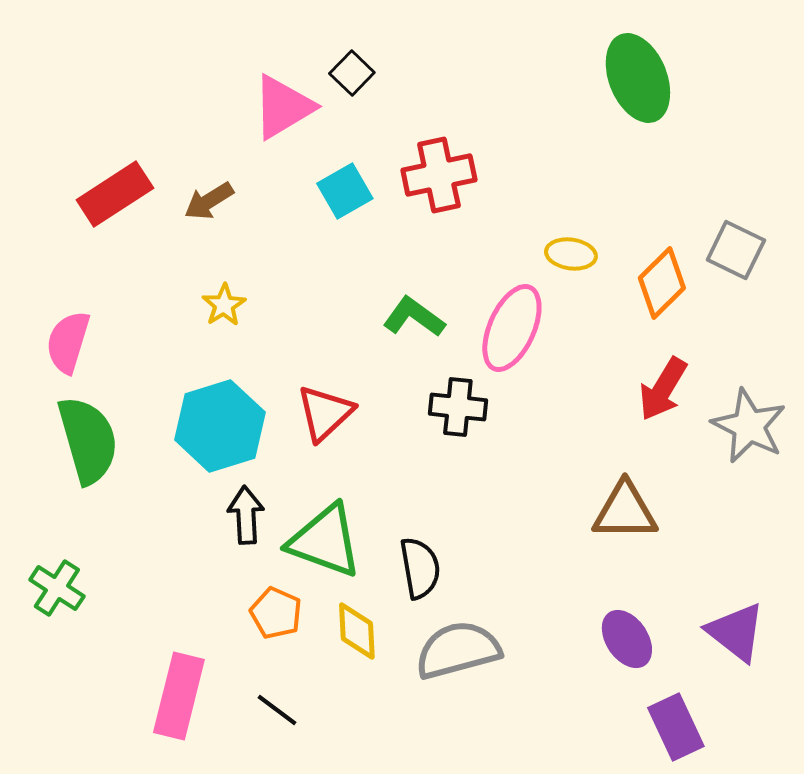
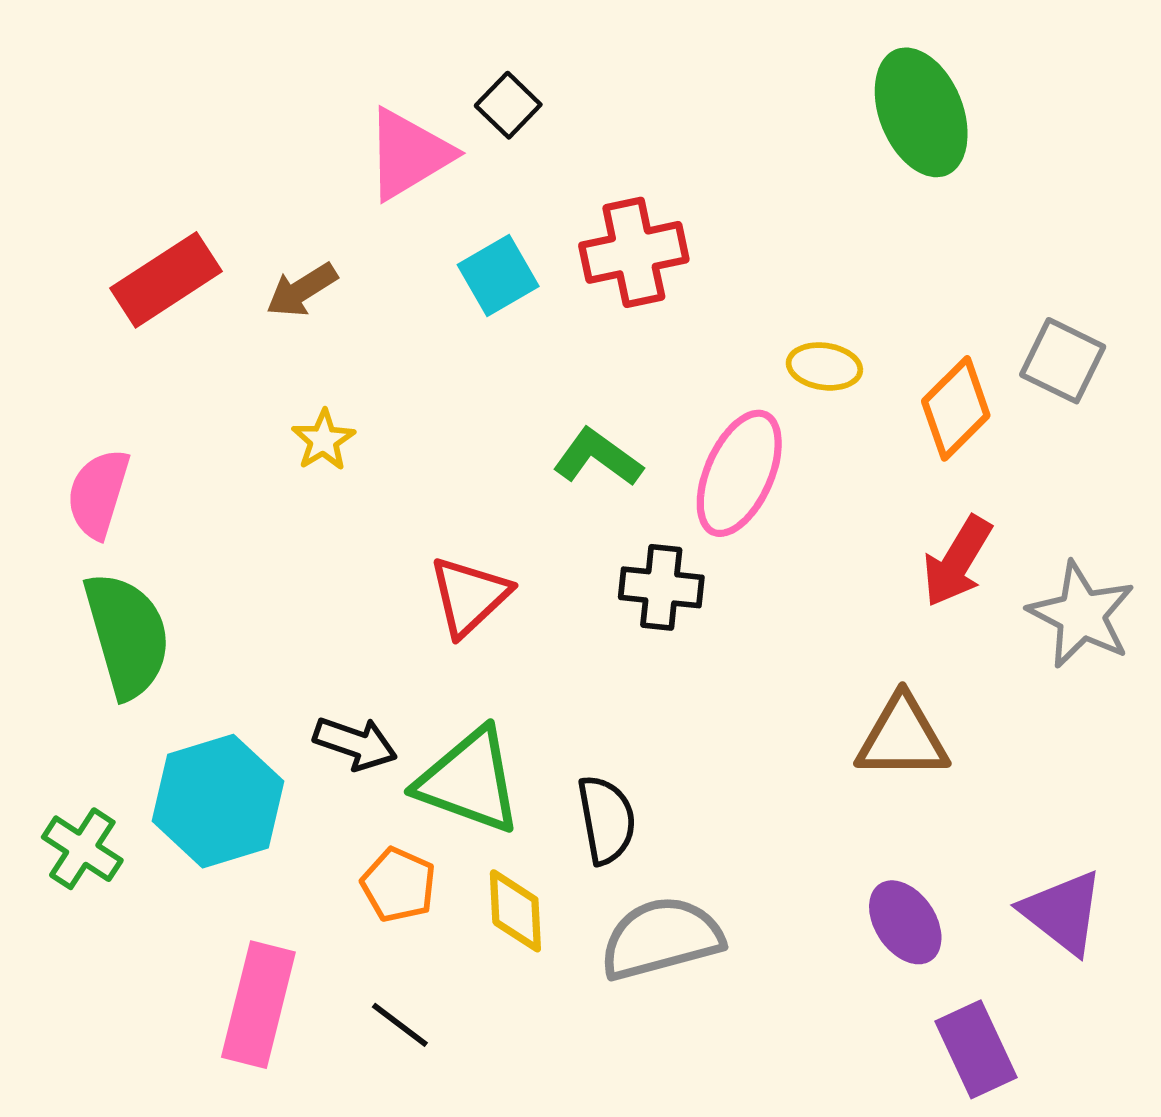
cyan hexagon: (220, 426) -> (218, 801), moved
black arrow: (246, 515) -> (355, 743), turned 112

